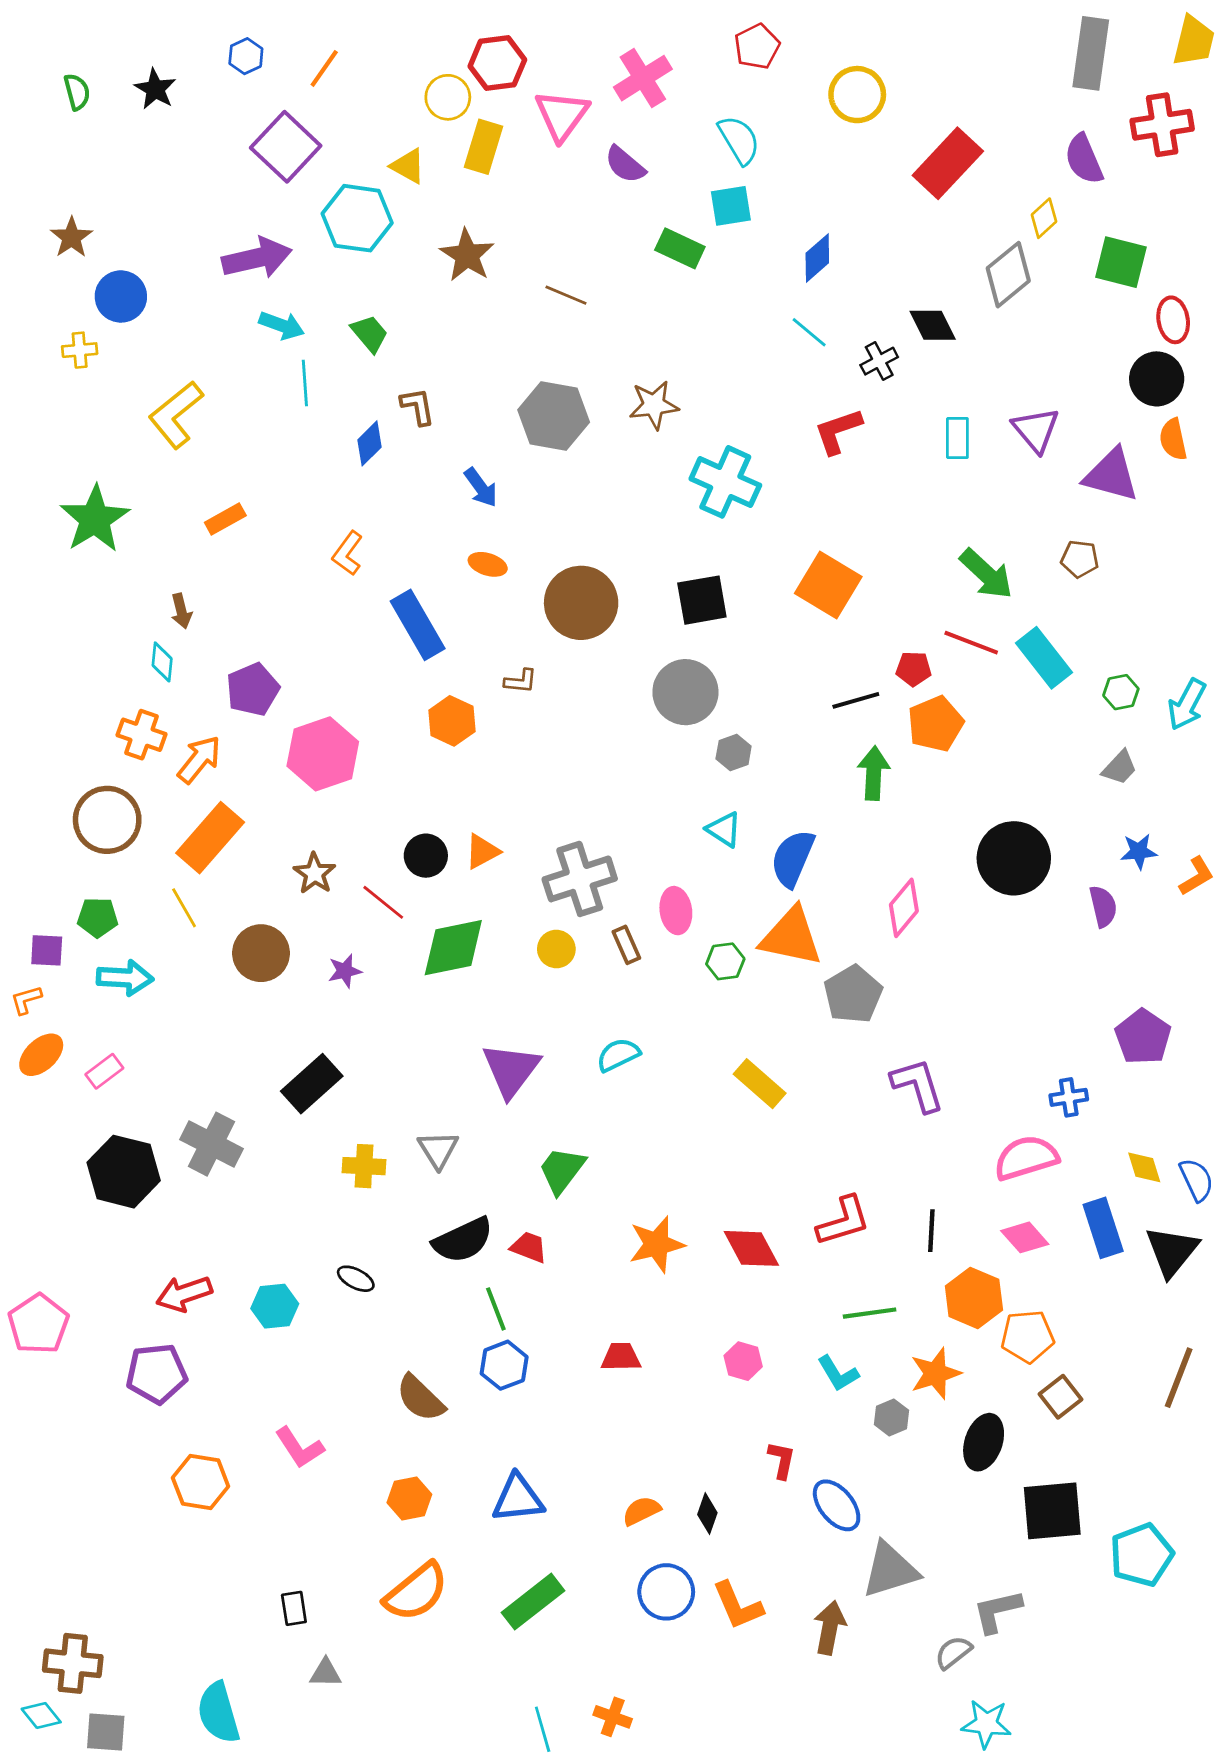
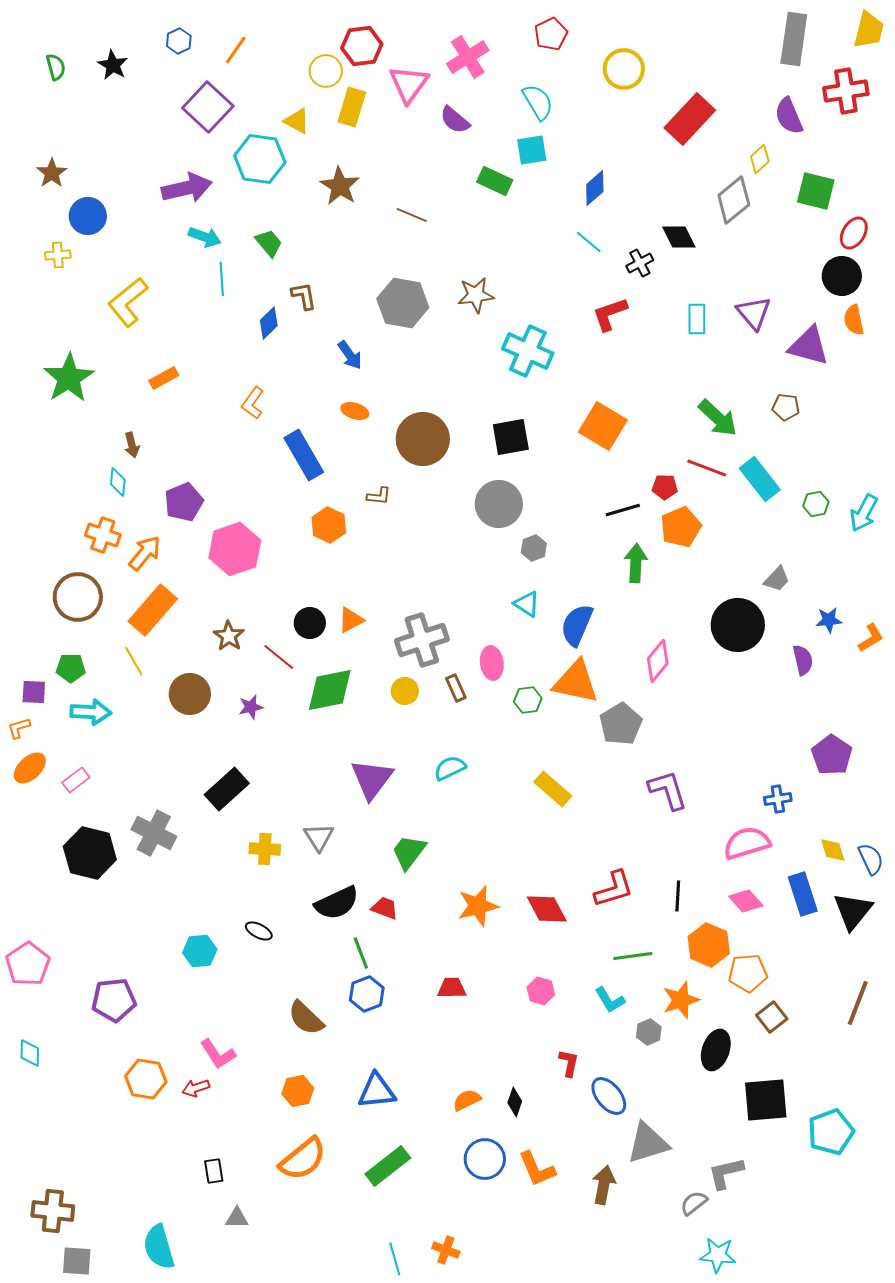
red ellipse: (1173, 320) -> (854, 233), turned 40
gray trapezoid: (1120, 768) -> (777, 579), moved
red arrow: (184, 1294) -> (196, 1088), moved, size x0.7
cyan diamond: (41, 1716) -> (30, 1053), moved, turned 40

